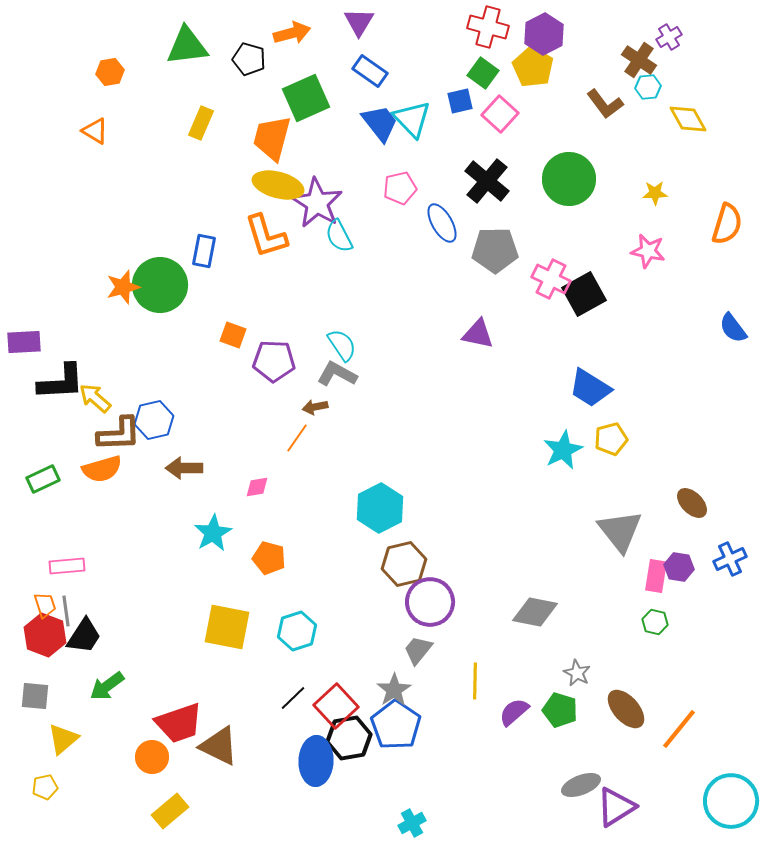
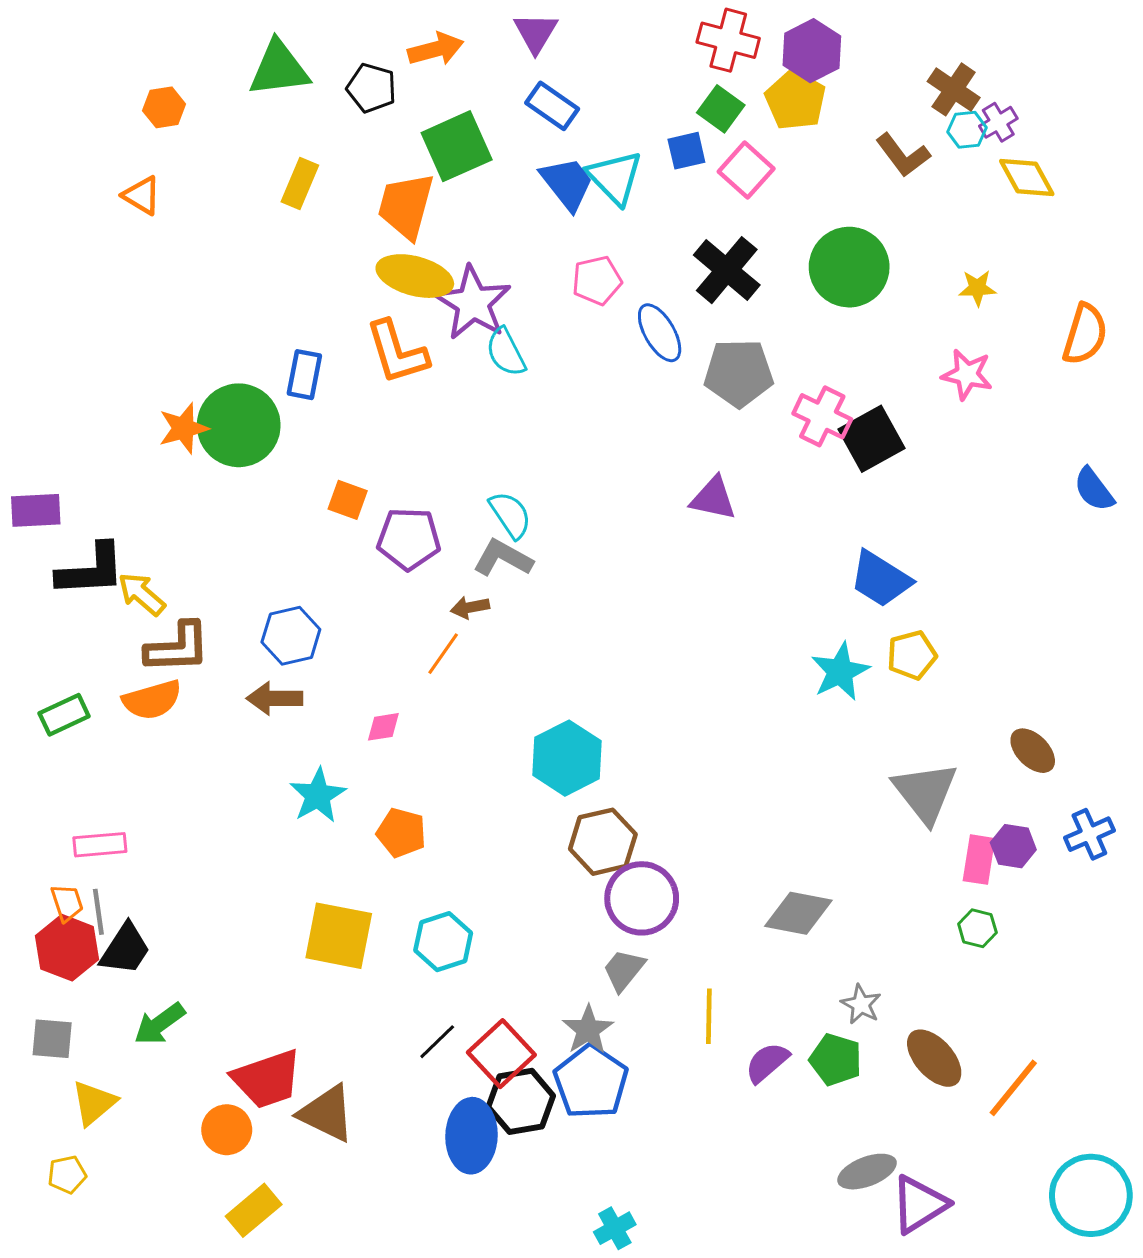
purple cross: (669, 37) -> (998, 122), moved
blue hexagon: (154, 420) -> (291, 636), moved

